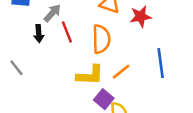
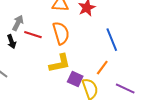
red line: (67, 32) -> (33, 35), turned -36
orange line: (121, 72) -> (102, 68), moved

